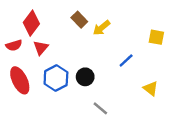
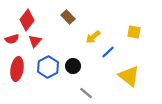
yellow arrow: (102, 28) -> (93, 37), moved
red ellipse: (20, 80) -> (17, 69), turned 35
yellow triangle: (151, 89) -> (129, 76), size x1.6

